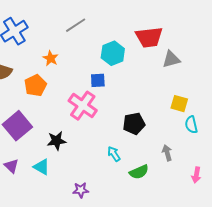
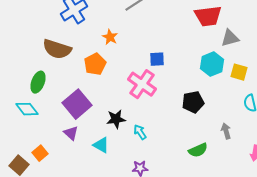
cyan hexagon: (113, 53) -> (212, 64), moved
yellow square: (179, 104) -> (239, 72), moved
cyan arrow: (114, 154) -> (140, 132), moved
purple triangle: (11, 166) -> (71, 133), moved

